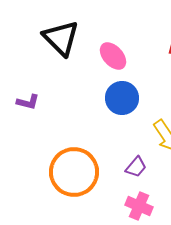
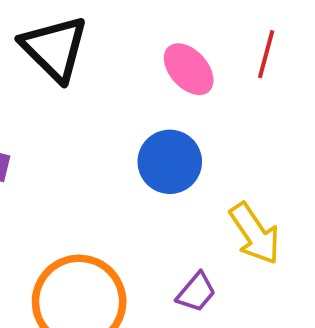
pink ellipse: (113, 56) -> (189, 69), moved

